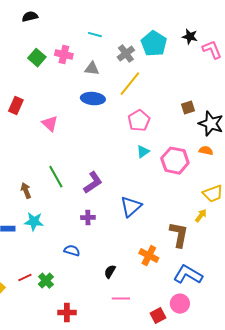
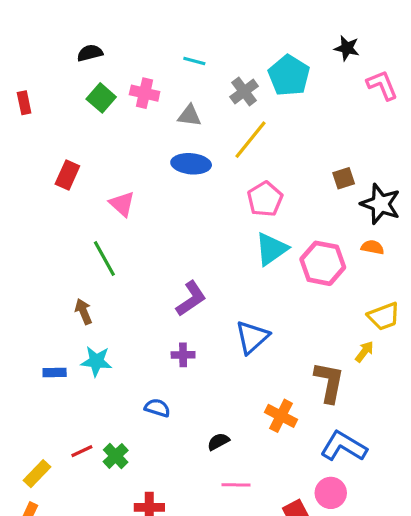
black semicircle: (30, 17) -> (90, 53), moved
black star: (190, 37) -> (347, 48), moved
cyan triangle: (143, 152) -> (271, 249), size x1.6
green line: (56, 177) -> (104, 258), moved
black semicircle: (110, 272) -> (218, 442), turned 32

